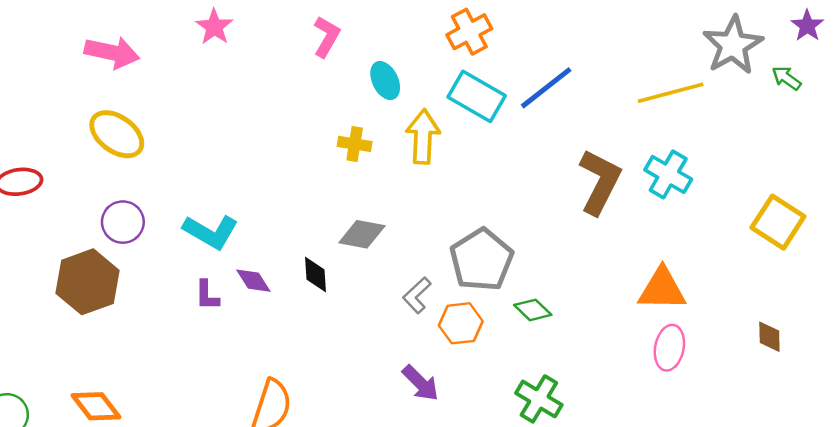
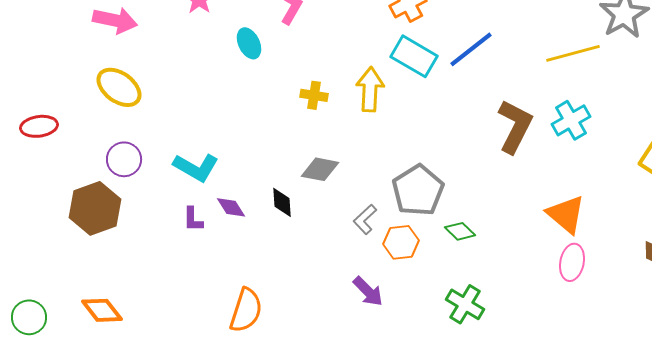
cyan ellipse: (385, 81) -> (249, 43), moved
cyan cross: (668, 174) -> (571, 120), turned 30
orange triangle: (662, 289) -> (566, 214), turned 39

